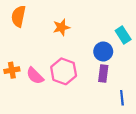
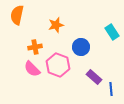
blue circle: (103, 51) -> (81, 47), moved
orange cross: (12, 70) -> (35, 47), moved
purple rectangle: (103, 74) -> (94, 77), moved, turned -56

